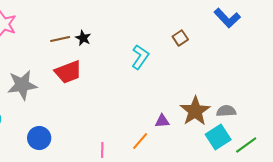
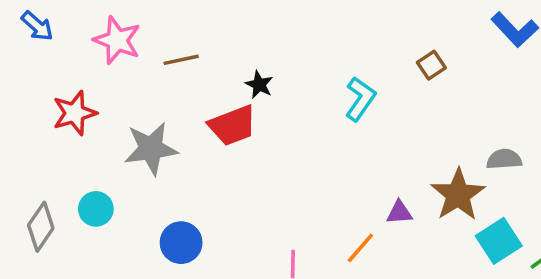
black star: (83, 38) -> (259, 85), moved
brown line: (60, 39) -> (181, 60), moved
gray semicircle: (226, 111) -> (504, 159), moved

